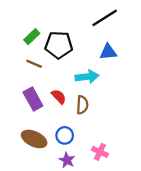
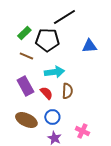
black line: (105, 18) -> (64, 17), moved
cyan arrow: (87, 77) -> (54, 72), moved
red semicircle: (59, 97) -> (46, 93), moved

